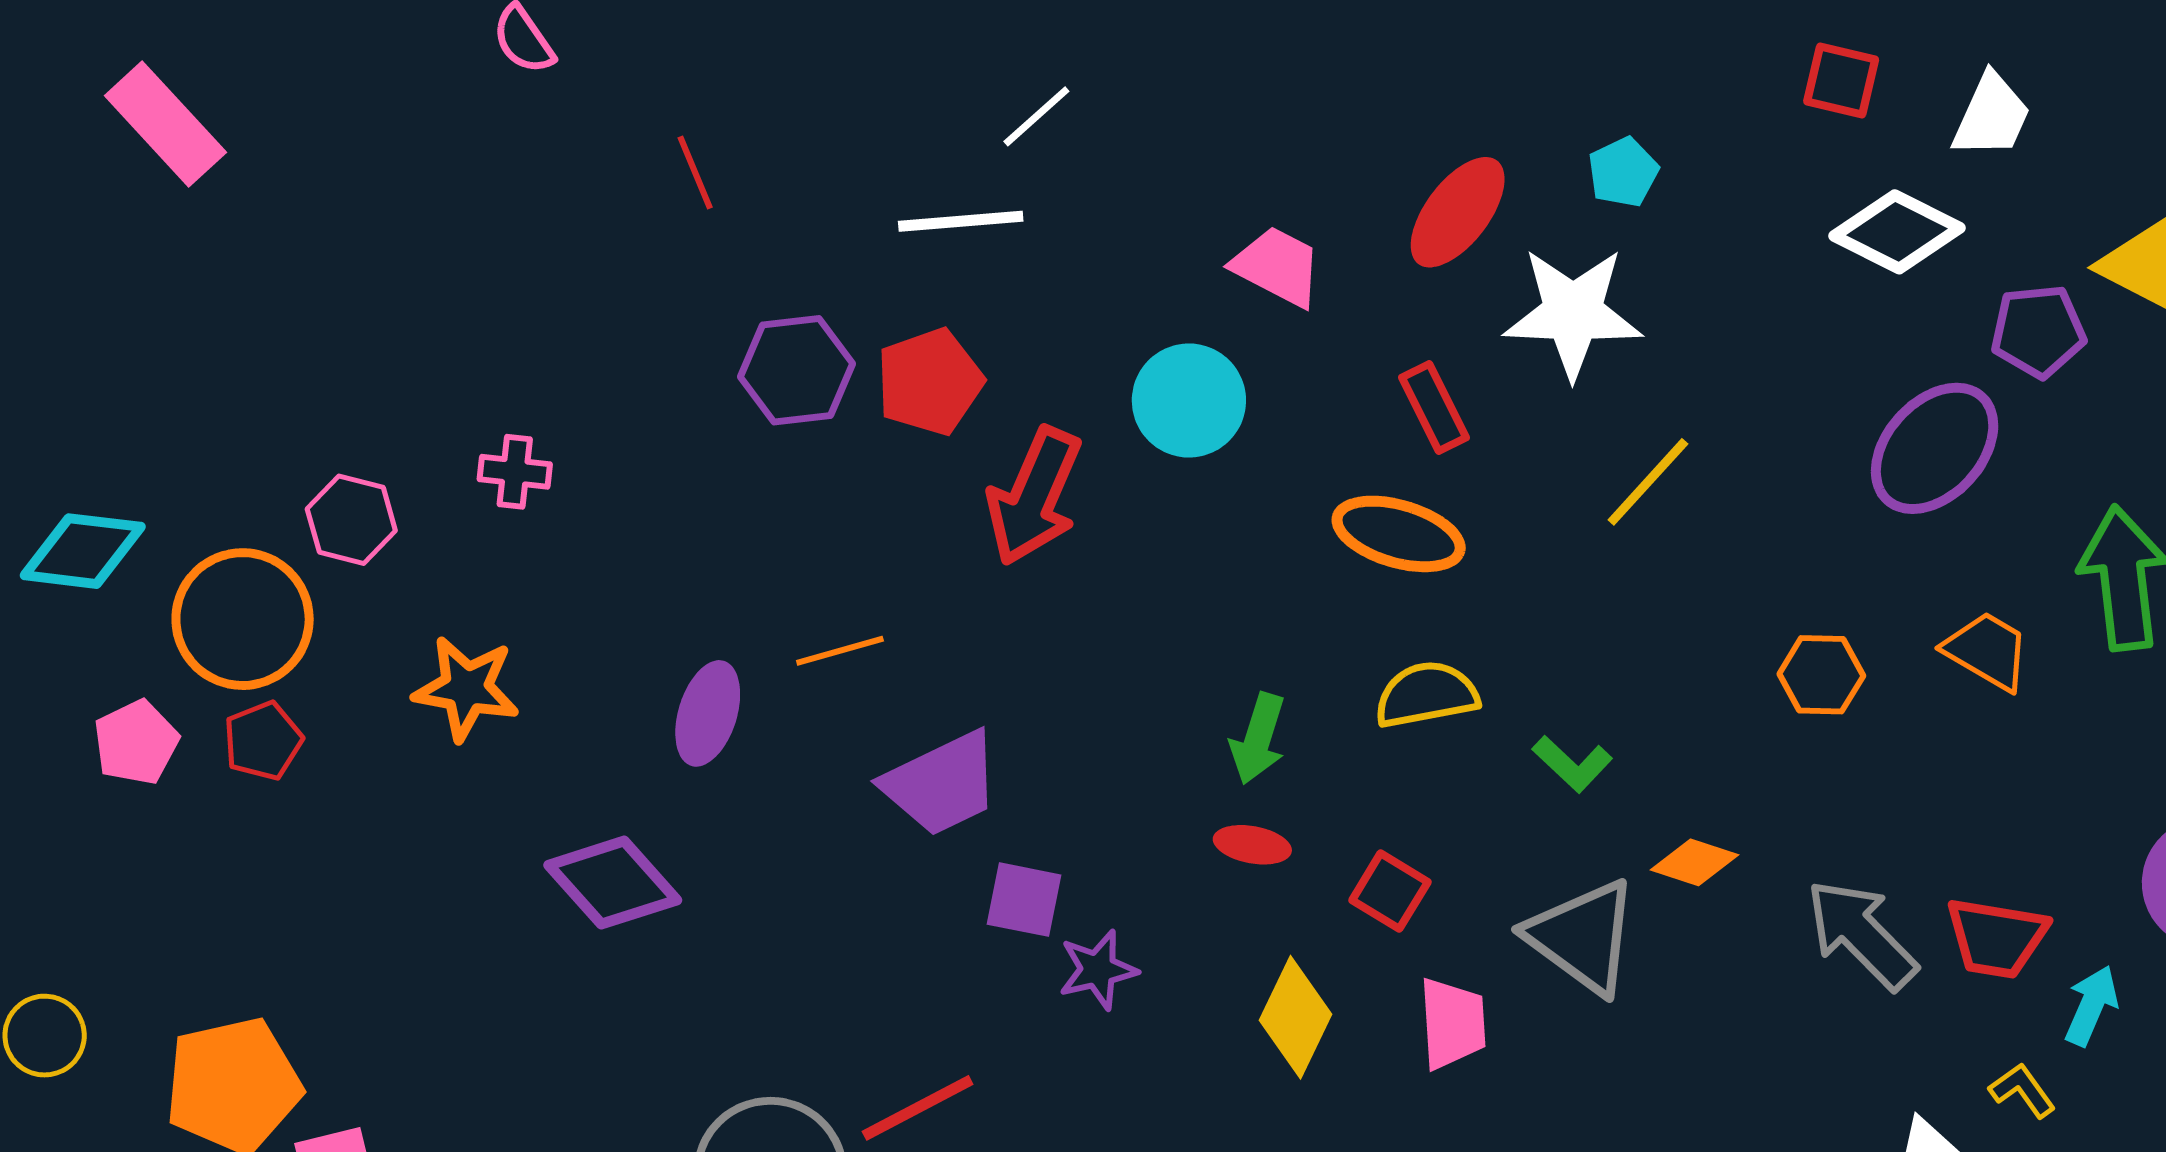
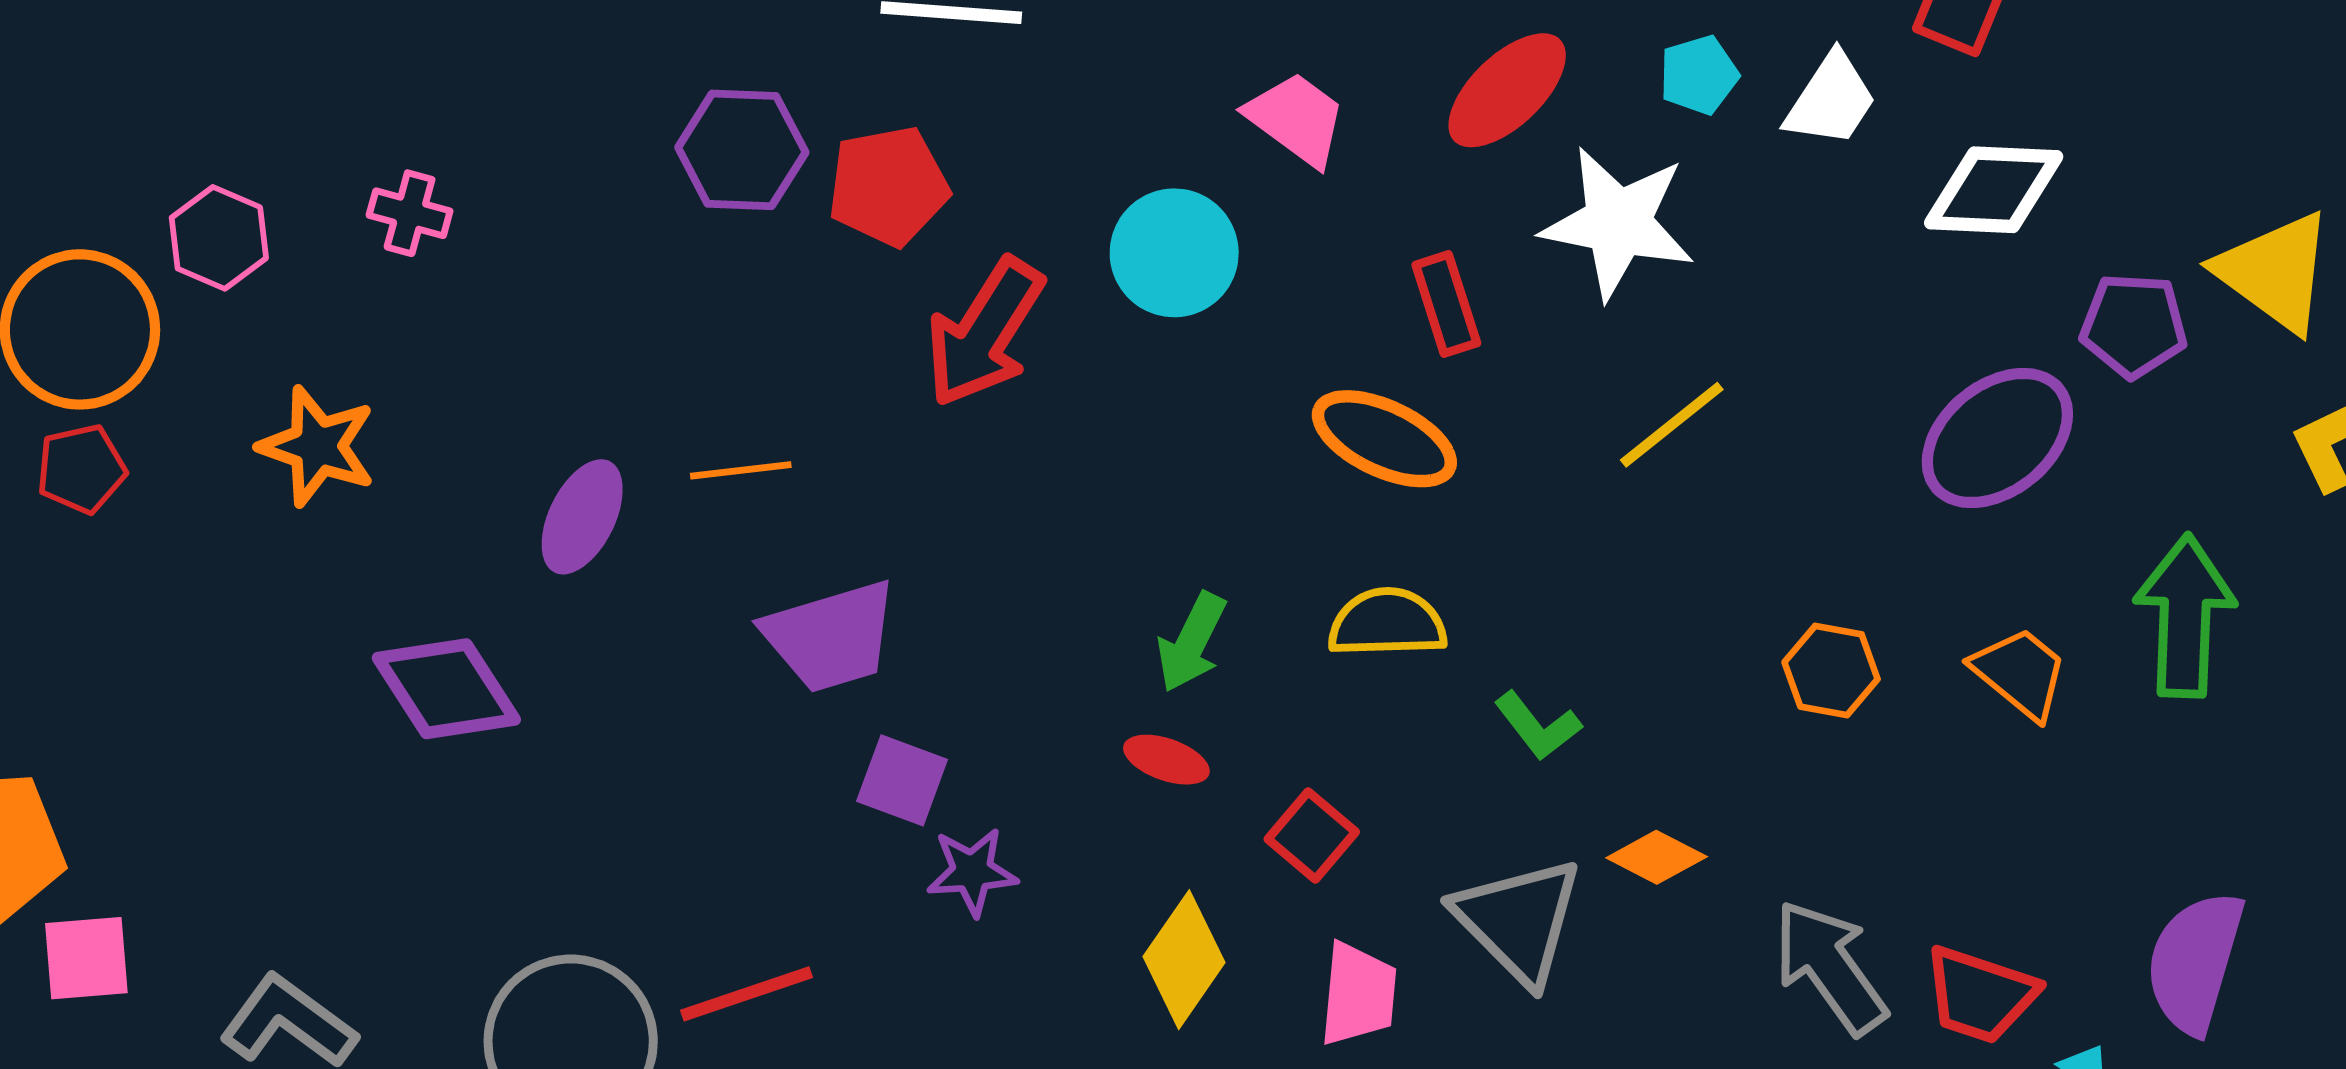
white trapezoid: (1991, 116) -> (1831, 100), moved
white diamond: (1897, 232) -> (1994, 190), turned -33

